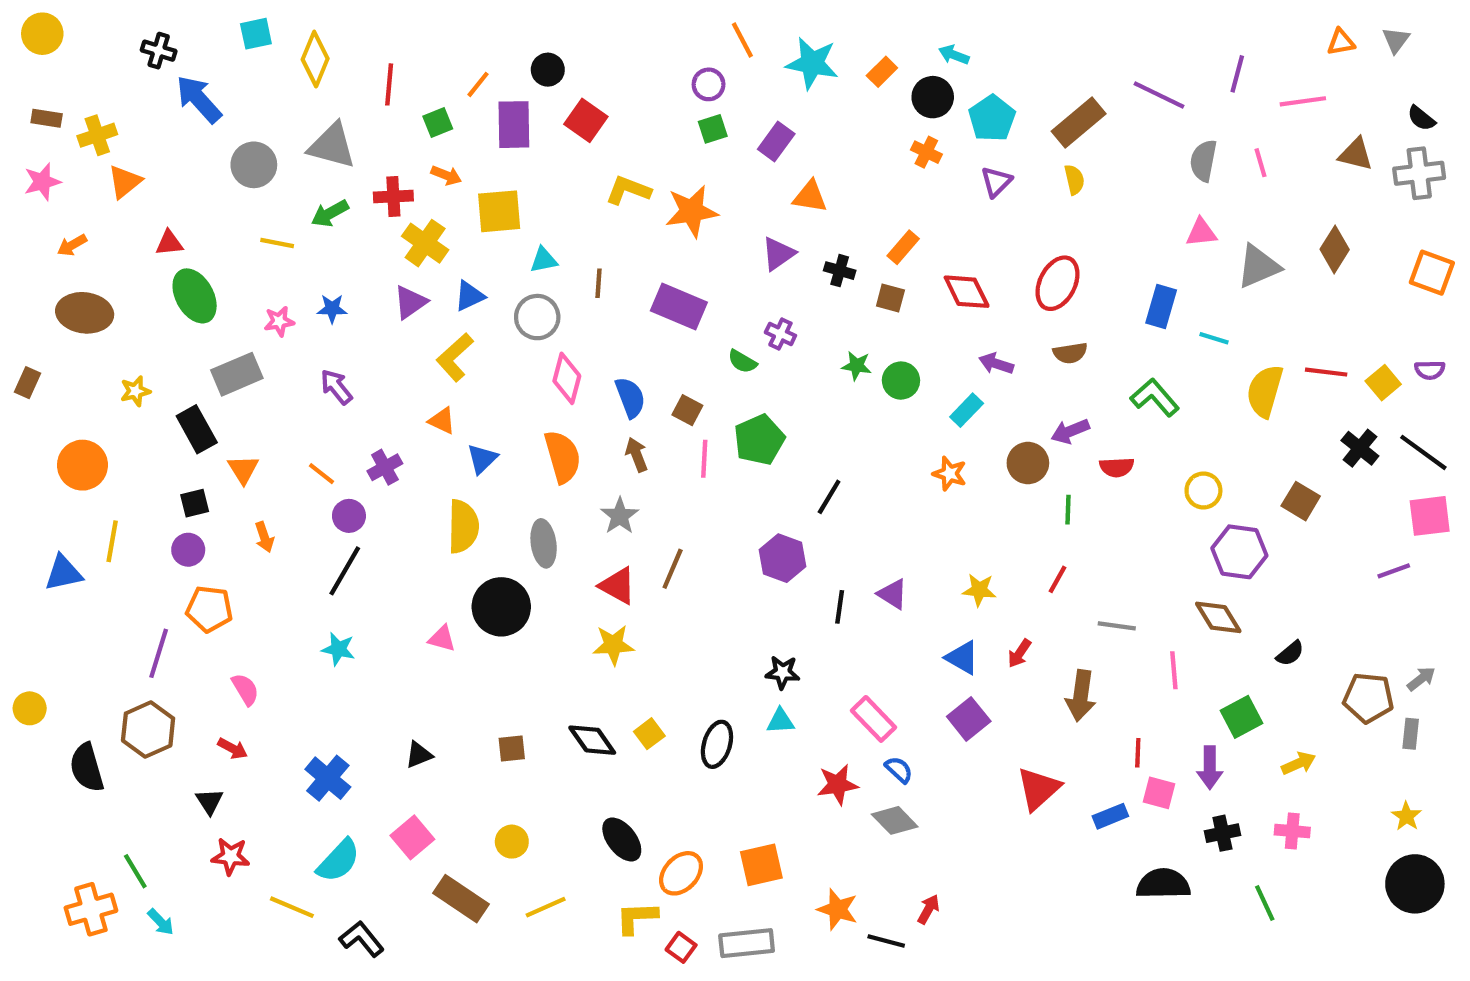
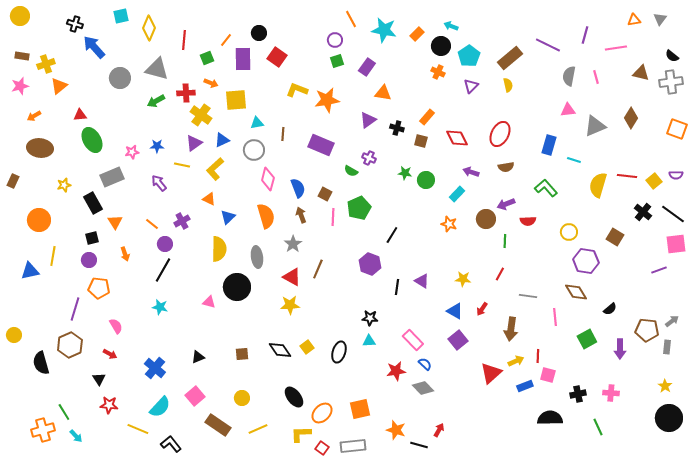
yellow line: (277, 243) -> (182, 165), moved
yellow arrow: (1299, 763) -> (516, 361), moved
purple arrow: (1210, 768) -> (620, 349), moved

